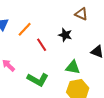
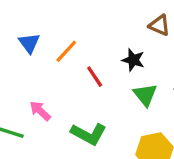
green triangle: (73, 67) -> (145, 95), moved, turned 42

